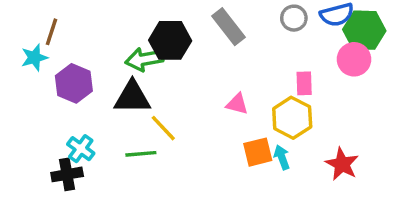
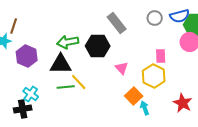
black hexagon: (170, 40) -> (98, 46), moved
pink triangle: (237, 104) -> (122, 68), turned 32
orange square: (258, 152) -> (134, 96), turned -30
green line: (141, 154) -> (66, 87), moved
cyan arrow: (282, 157) -> (145, 108), moved

